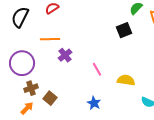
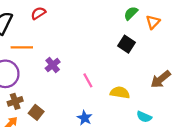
black square: (124, 30) -> (126, 44), moved, turned -35
orange line: (50, 39) -> (22, 47), moved

